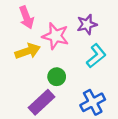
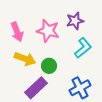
pink arrow: (26, 17) -> (17, 32), moved
yellow arrow: (28, 51) -> (25, 59), moved, turned 40

